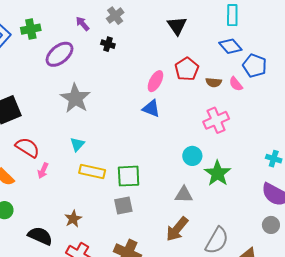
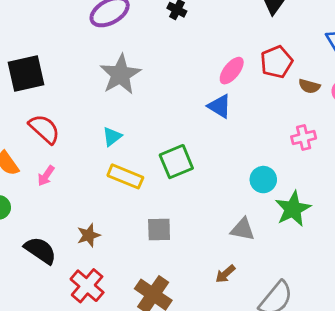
pink cross: (216, 120) -> (304, 138), size x0.7
pink arrow: (43, 171) -> (46, 176), moved
green square: (129, 176) -> (176, 162), moved, turned -30
brown arrow: (177, 229) -> (225, 274), size x0.6

